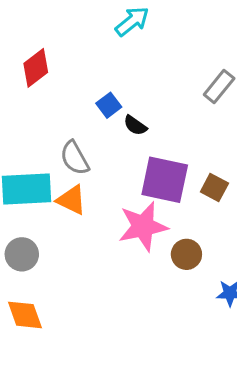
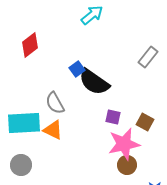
black semicircle: (135, 125) -> (94, 82), size x2.0
purple square: (165, 180) -> (113, 117), size x0.5
pink star: (143, 226) -> (124, 144), moved

